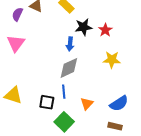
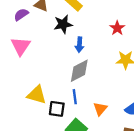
purple semicircle: (17, 14) -> (21, 15), turned 32
black star: (83, 27) -> (63, 24), moved
yellow triangle: (13, 95) -> (37, 95), moved

